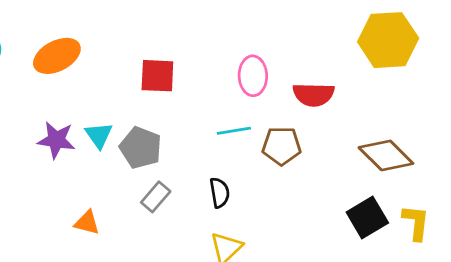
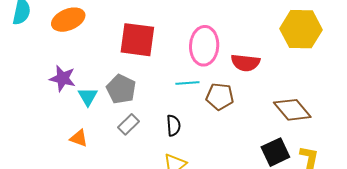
red square: (157, 76) -> (137, 40), size x1.4
pink ellipse: (253, 76) -> (204, 46), size x1.4
cyan triangle: (99, 135) -> (88, 97), moved

